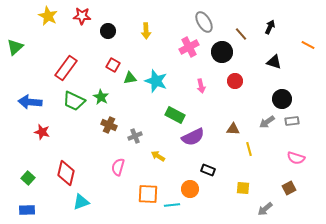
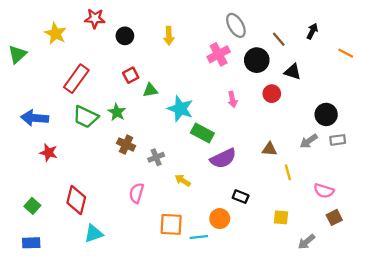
yellow star: (48, 16) -> (56, 34), moved
orange line: (308, 45) -> (346, 53), moved
black triangle: (274, 62) -> (293, 72), moved
red square: (113, 65) -> (131, 75), turned 32
cyan star: (156, 81) -> (180, 109), moved
pink semicircle: (296, 158) -> (324, 191), moved

